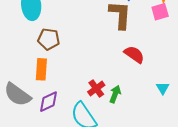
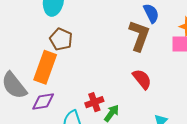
orange rectangle: (41, 69) -> (45, 67), size x1.4

